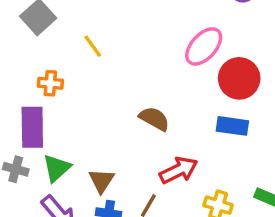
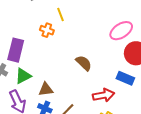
orange cross: (50, 83) -> (47, 30), moved
red arrow: (179, 170) -> (104, 95), moved
brown triangle: (102, 181) -> (46, 89), turned 35

